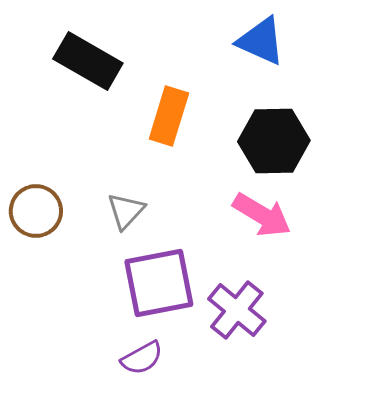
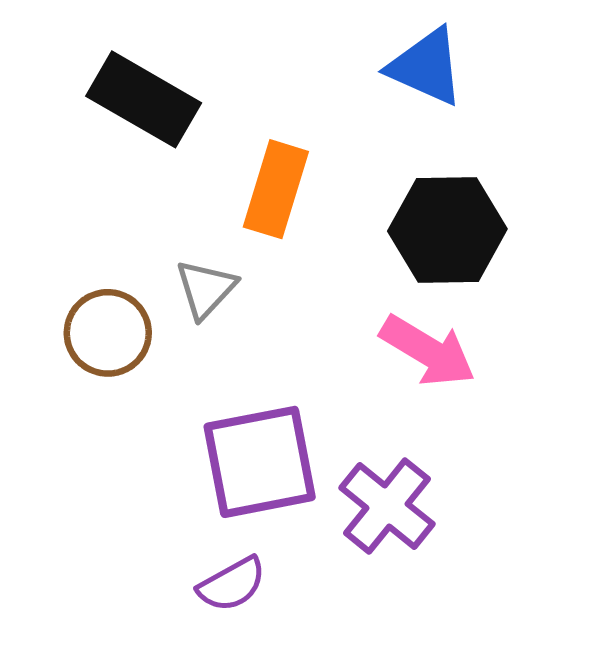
brown circle: (36, 211) -> (108, 333), moved
gray triangle: (126, 211) -> (206, 289), moved

